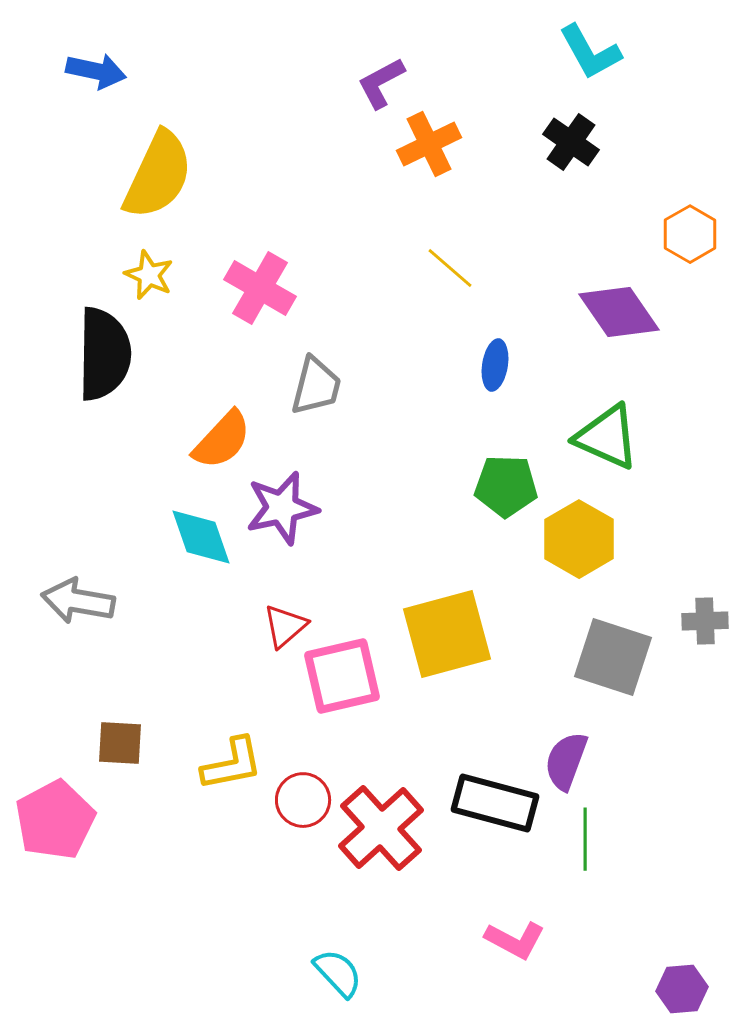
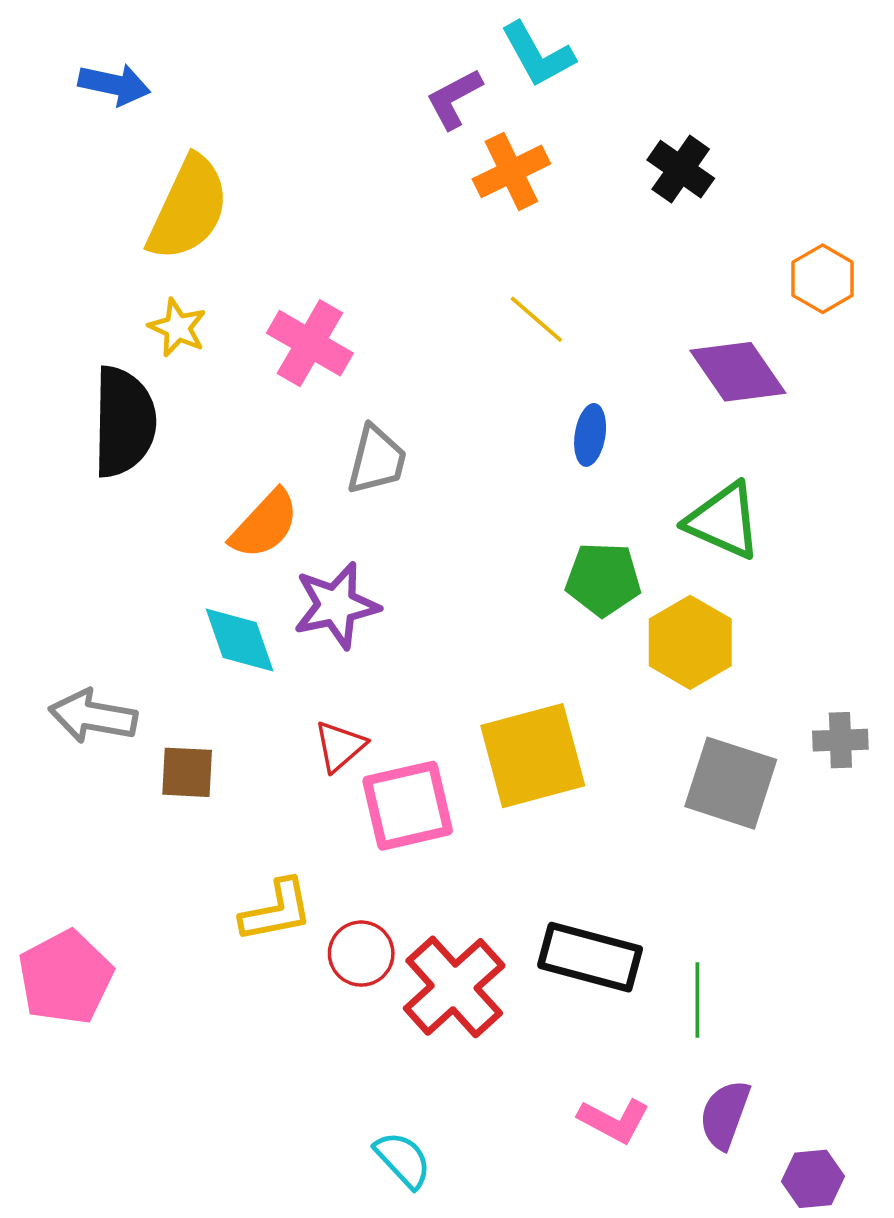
cyan L-shape: (590, 52) -> (538, 55), moved
brown square: (120, 743) -> (187, 772), moved
purple semicircle: (566, 761) -> (725, 1114), moved

